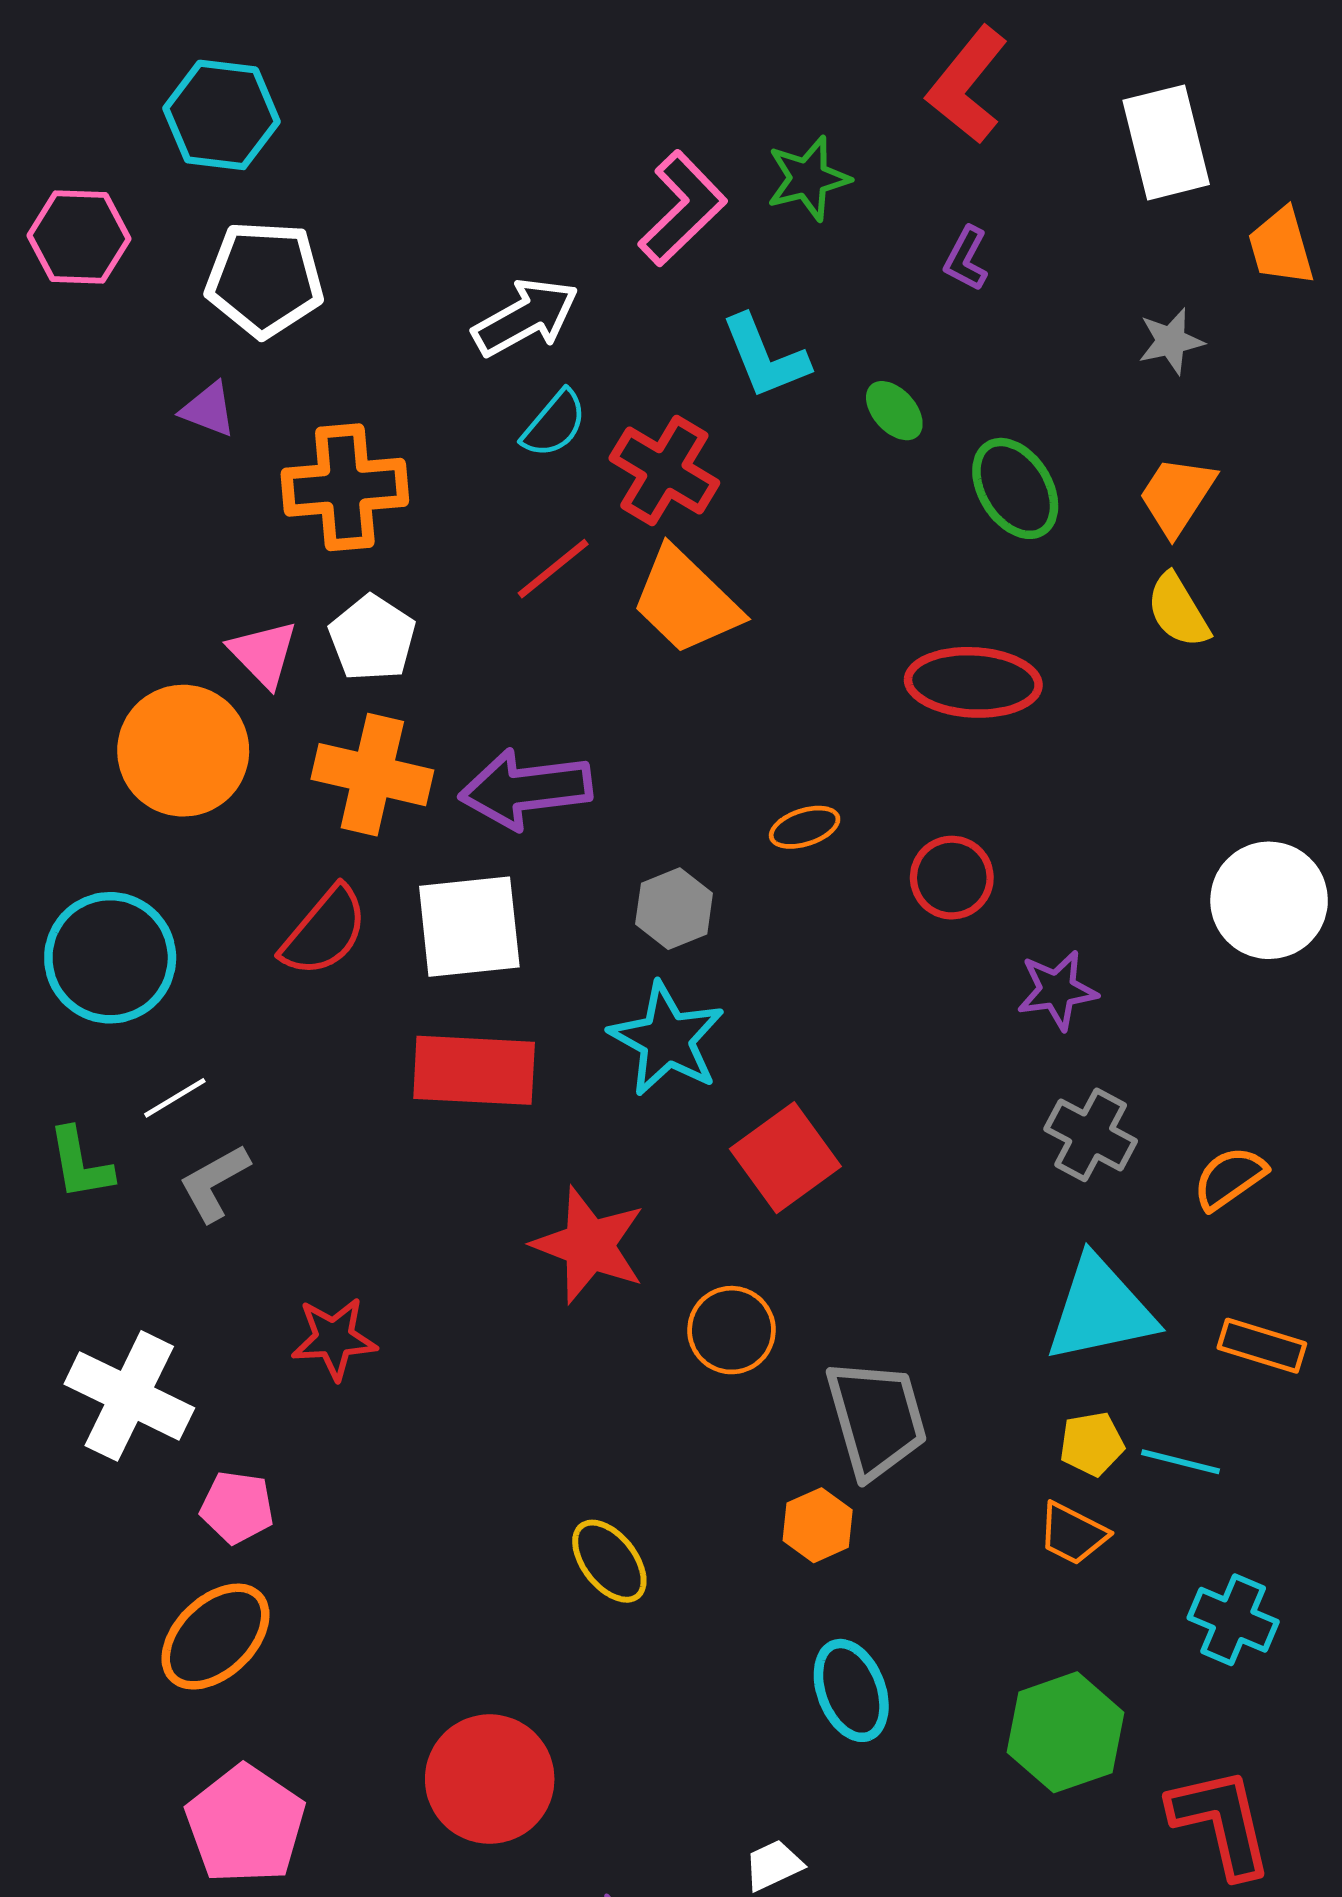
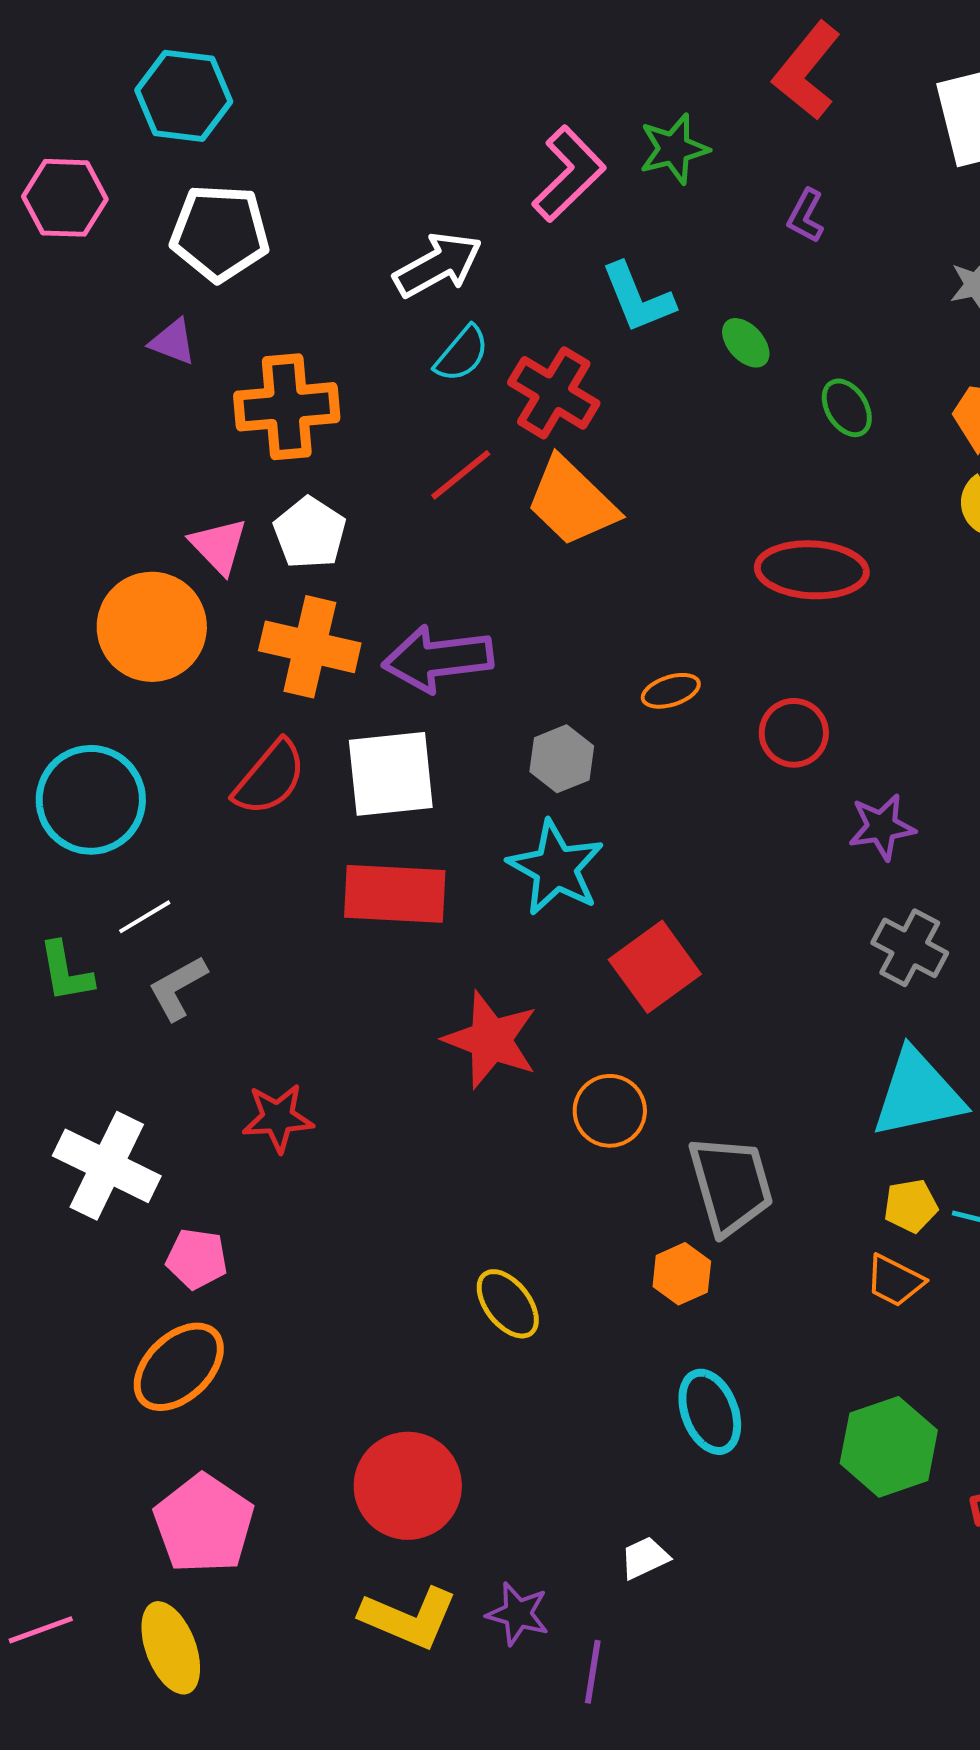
green ellipse: (1015, 488) -> (847, 408), size x0.7

